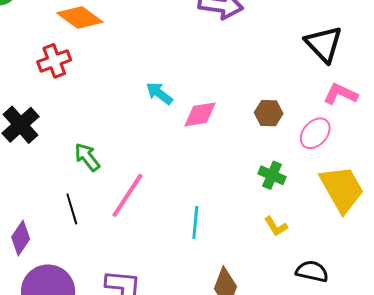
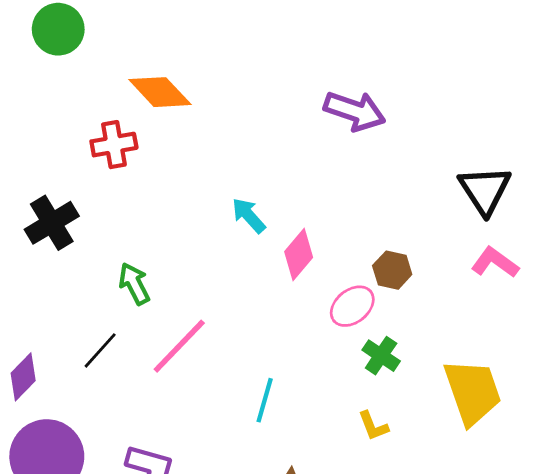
pink diamond: (200, 114) -> (299, 255), turned -51
pink ellipse: (315, 133) -> (352, 306), moved
black line: (72, 209) -> (100, 350), turned 48

